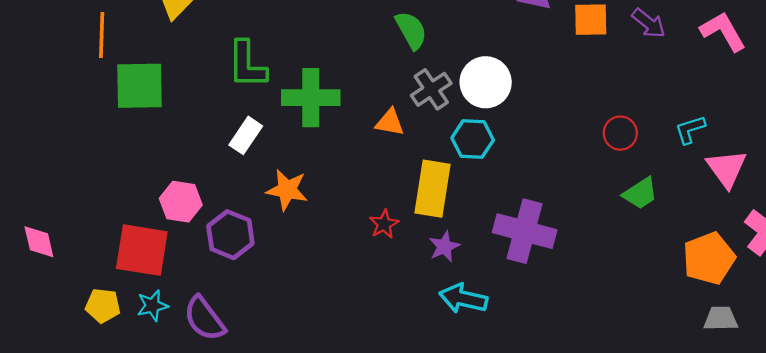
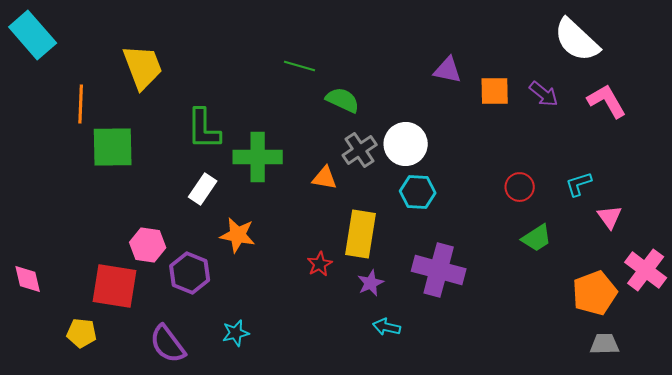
green semicircle: (411, 30) -> (343, 100), turned -36
cyan hexagon: (473, 139) -> (418, 192), moved
pink triangle: (727, 169) -> (610, 217), size x0.7
cyan arrow: (463, 298) -> (387, 327), size x0.7
cyan star: (152, 306) -> (236, 333), moved

